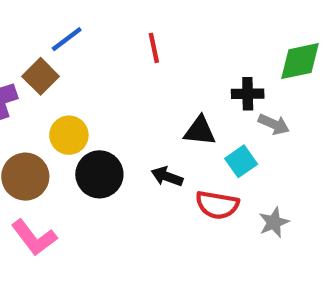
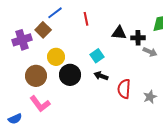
red line: (154, 48) -> (86, 19), moved
black triangle: (200, 131) -> (119, 33), moved
cyan square: (241, 161) -> (97, 56), moved
red semicircle: (217, 205) -> (124, 89), turned 84

